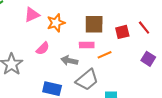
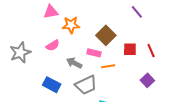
brown square: (94, 24) -> (106, 35), turned 30

